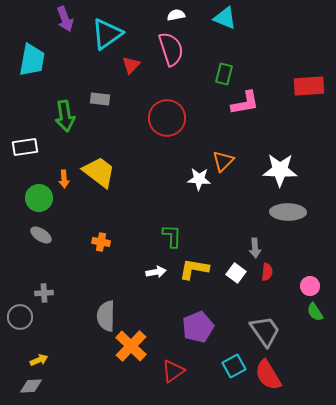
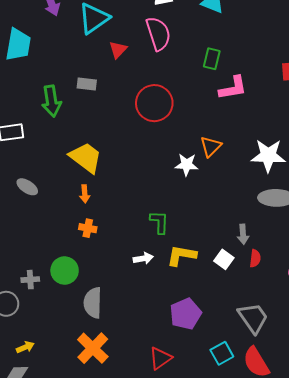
orange arrow: (64, 179) -> (85, 194), moved
green circle: (39, 198) -> (65, 271), moved
gray ellipse: (41, 235) -> (27, 187), moved
orange cross: (131, 346) -> (93, 348), moved

